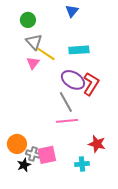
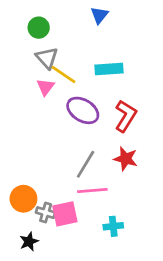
purple ellipse: (73, 80) -> (83, 110), moved
gray line: (66, 102) -> (86, 164), moved, turned 60
pink line: (67, 121) -> (92, 190), moved
red star: (97, 144) -> (126, 159), moved
black star: (24, 165) -> (29, 242), moved

